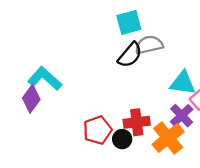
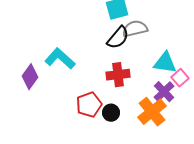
cyan L-shape: (45, 79) -> (60, 59), moved
red cross: (137, 122) -> (118, 75), moved

